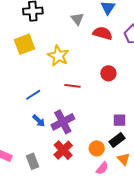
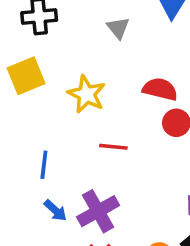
red semicircle: (103, 33) -> (160, 89), moved
blue line: (33, 95) -> (44, 165), turned -49

